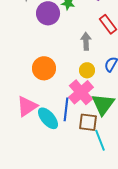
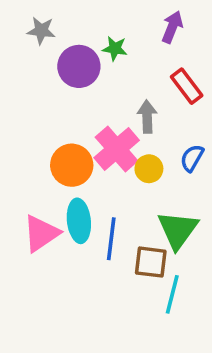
pink cross: (81, 92) -> (117, 149), moved
cyan ellipse: (48, 118) -> (79, 221), moved, turned 35
cyan line: (100, 140) -> (172, 294), turned 35

